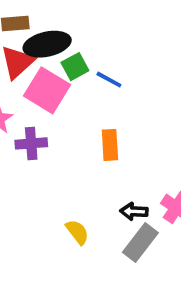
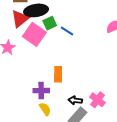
purple cross: (31, 143) -> (41, 91), moved
orange rectangle: (110, 145) -> (58, 74), moved

